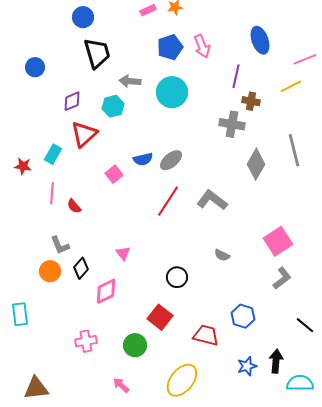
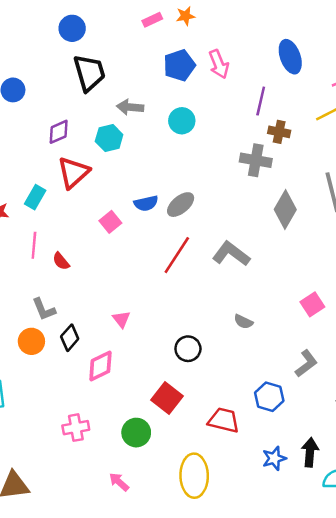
cyan circle: (172, 92) -> (182, 121), size x0.7
pink square: (278, 241) -> (312, 304), size x0.7
gray L-shape: (282, 278) -> (306, 364), moved
yellow ellipse: (182, 380) -> (194, 476), turned -40

